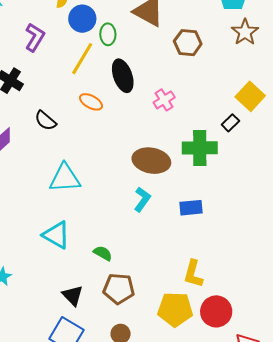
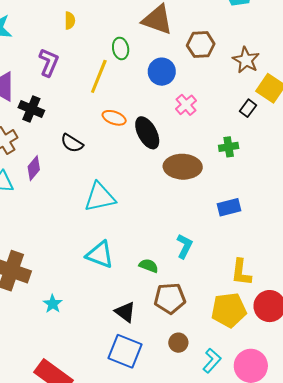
blue circle: (82, 19) -> (162, 72), moved
brown star: (245, 32) -> (246, 60), moved
black ellipse: (123, 76) -> (147, 133), moved
black rectangle: (230, 123) -> (248, 108), moved
green cross: (200, 148) -> (229, 147), size x0.6
cyan L-shape: (142, 199) -> (184, 246), moved

